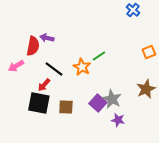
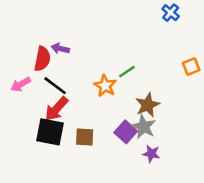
black line: (54, 69) -> (55, 86), moved
red arrow: (44, 85) -> (56, 109), size x1.5
brown star: (146, 89) -> (147, 105), moved

